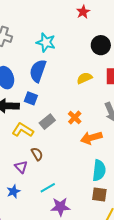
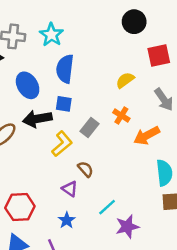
cyan star: (46, 42) -> (51, 35), moved, turned 30
yellow semicircle: (84, 78) -> (125, 80), moved
yellow L-shape: (23, 130) -> (62, 144), turned 120

